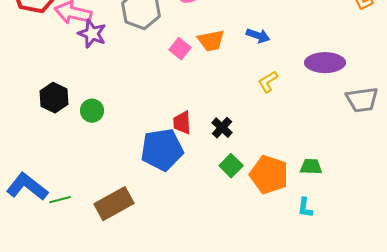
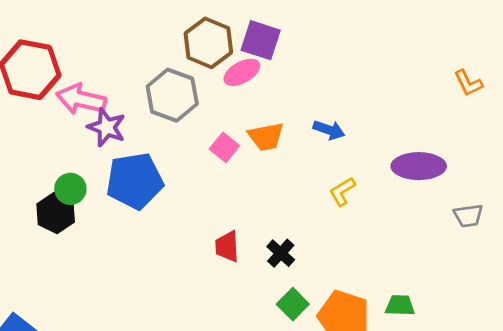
gray trapezoid: (362, 100) -> (468, 216), size x0.7
green circle: (92, 111) -> (70, 189), moved
blue pentagon: (162, 150) -> (135, 181), moved

